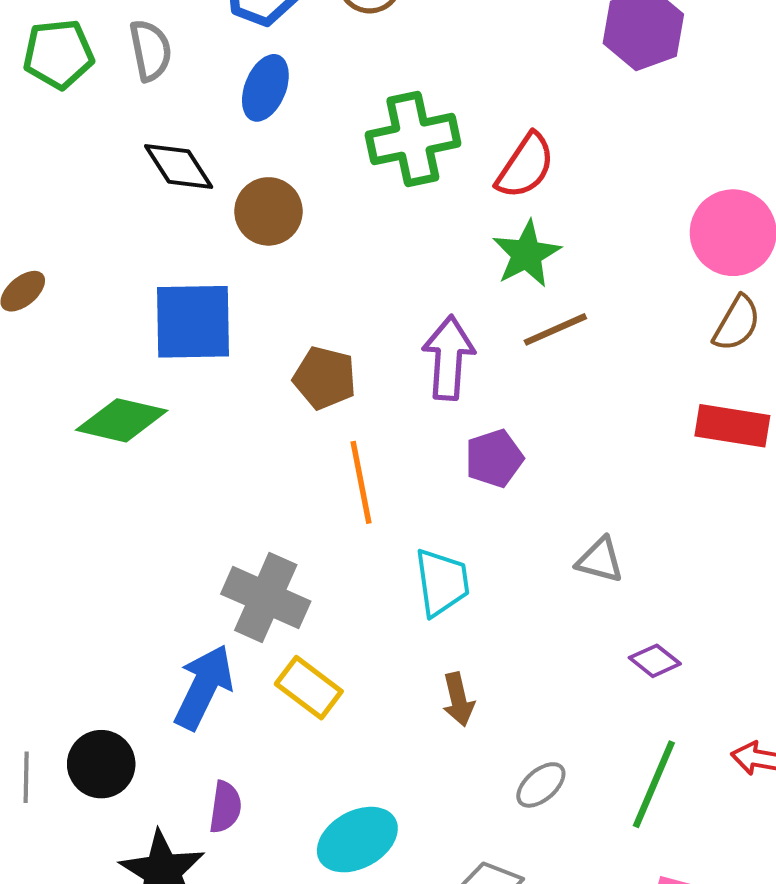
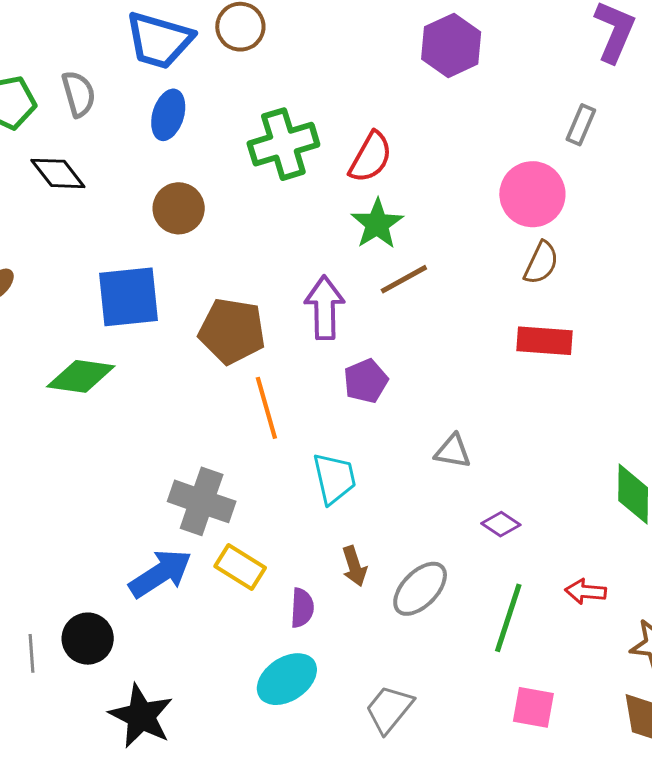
black diamond: (179, 166) -> (58, 173), moved
brown pentagon: (325, 378) -> (232, 331), size x1.4
blue arrow: (204, 687) -> (160, 573), turned 36
gray ellipse: (541, 785) -> (420, 589), moved, size x1.5
purple semicircle: (225, 807) -> (302, 608), moved

